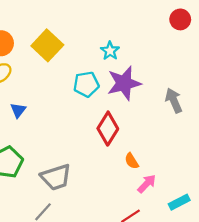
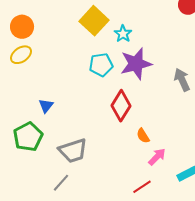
yellow square: (47, 45) -> (94, 21), moved
blue triangle: (18, 110) -> (46, 106), moved

